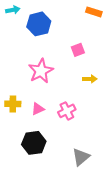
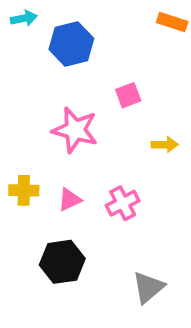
pink square: (78, 50) -> (128, 95), moved
pink star: (41, 71) -> (75, 130), turned -30

